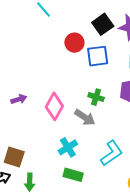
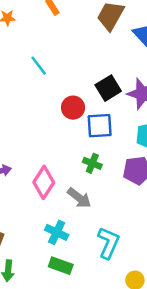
green cross: (96, 97) -> (92, 163), moved
cyan cross: (68, 147) -> (57, 232), turned -36
cyan L-shape: (112, 153) -> (108, 243), turned -36

